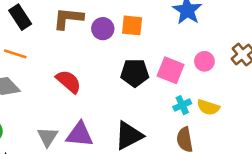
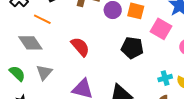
pink square: (171, 70) -> (161, 29), moved
gray triangle: (48, 137) -> (44, 72), moved

